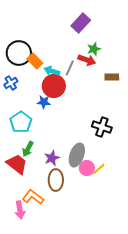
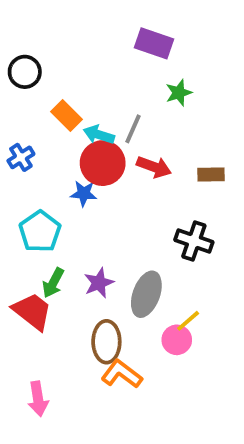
purple rectangle: (81, 23) -> (154, 43), turned 66
black circle: (19, 53) -> (25, 72), moved, size x0.7
red arrow: (87, 60) -> (154, 167), moved
brown rectangle: (112, 77) -> (211, 174), moved
purple star: (52, 158) -> (99, 283), moved
pink circle: (87, 168) -> (177, 340), moved
orange L-shape: (33, 197) -> (122, 374), moved

